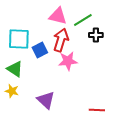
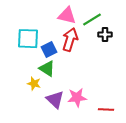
pink star: (68, 61) -> (77, 98), moved
green triangle: (15, 69) -> (47, 69), moved
yellow star: (12, 91) -> (34, 84), moved

